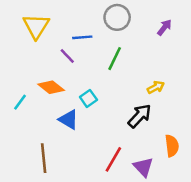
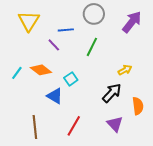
purple arrow: (164, 27) -> (132, 22), size x1.6
cyan line: (20, 102) -> (17, 73), moved
orange semicircle: (172, 146) -> (138, 106), moved
red line: (113, 159) -> (74, 126), moved
purple triangle: (143, 167) -> (115, 124), moved

